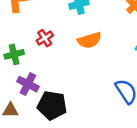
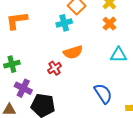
red cross: (45, 38) -> (54, 68), moved

